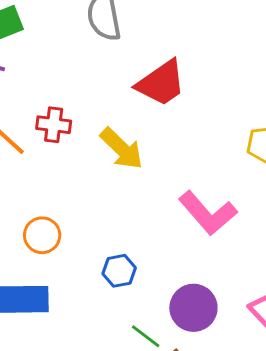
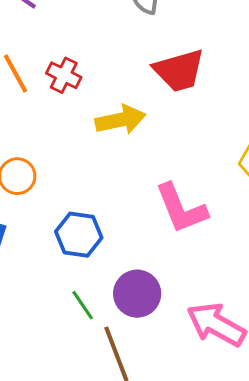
yellow arrow: (122, 149) -> (120, 120), turned -75
blue hexagon: (119, 271) -> (79, 235), size x1.4

